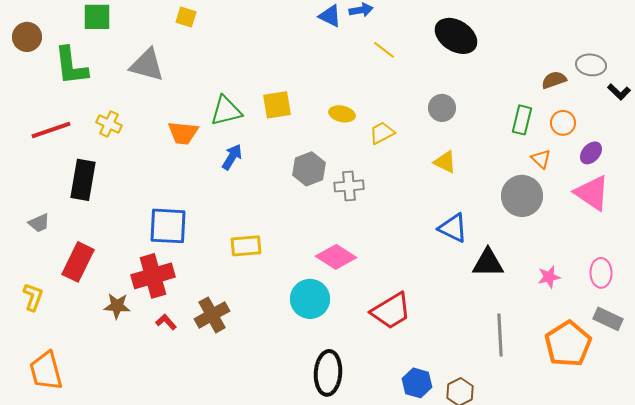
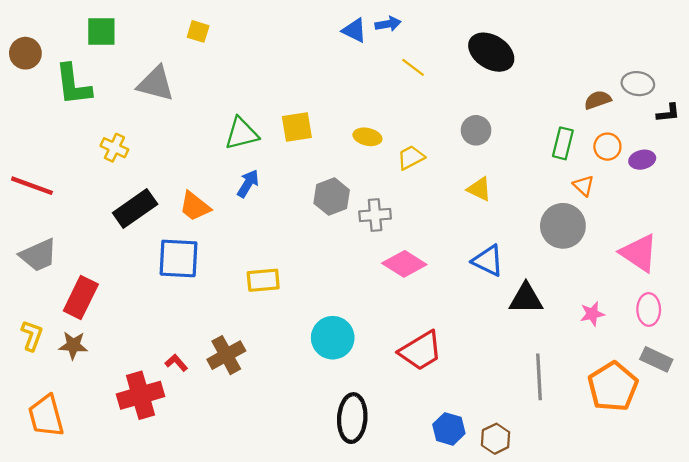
black L-shape: (619, 92) -> (668, 113), turned -50
red line: (51, 130) -> (32, 186), moved, turned 39
orange trapezoid: (183, 133) -> (195, 206), moved, turned 32
purple ellipse: (591, 153) -> (642, 160), moved, turned 35
black rectangle: (83, 180) -> (135, 208), moved, turned 45
pink triangle: (592, 193) -> (639, 253), moved
gray trapezoid: (39, 223) -> (38, 255), size x1.6
pink diamond: (336, 257) -> (404, 264), moved
red cross: (153, 276) -> (140, 395), moved
brown star: (117, 306) -> (73, 345), moved

